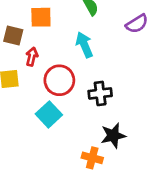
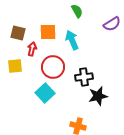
orange square: (41, 17) -> (48, 32), moved
black star: (113, 135) -> (98, 96), moved

